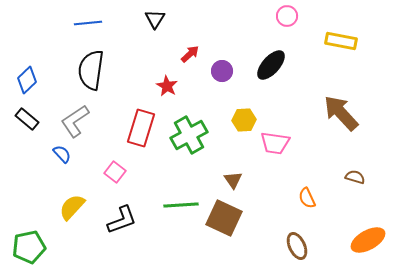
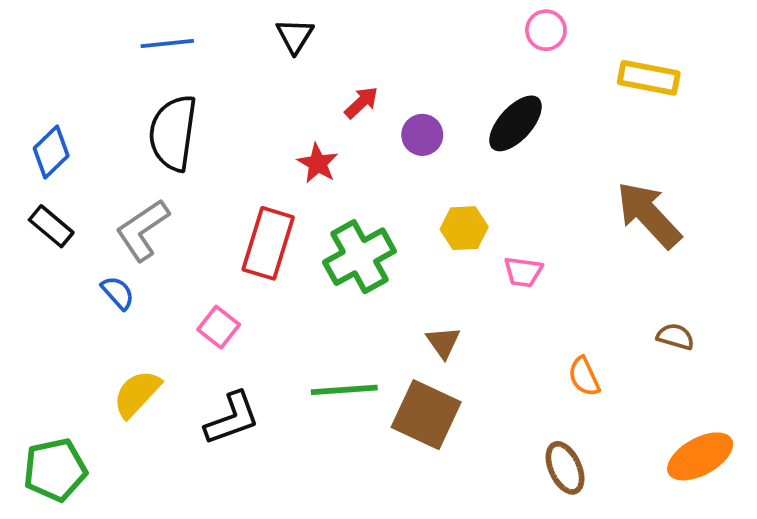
pink trapezoid: (275, 143) -> (523, 272), size x0.7

